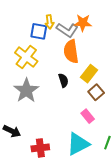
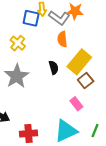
orange semicircle: (71, 51) -> (62, 39), size x0.7
yellow cross: (26, 57) -> (18, 43), size x0.7
yellow rectangle: (89, 74) -> (79, 62), size x1.4

